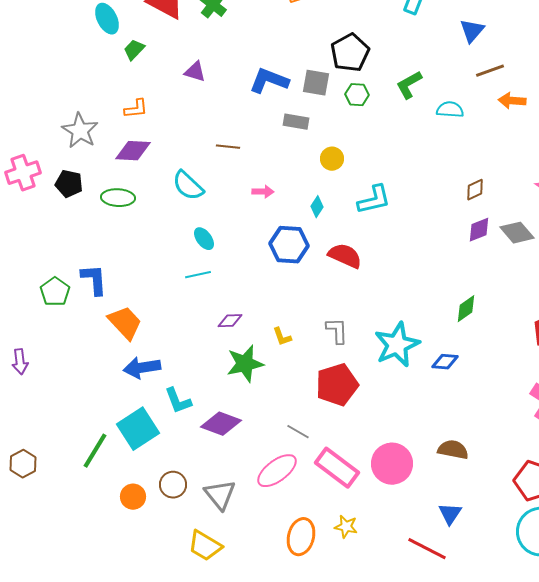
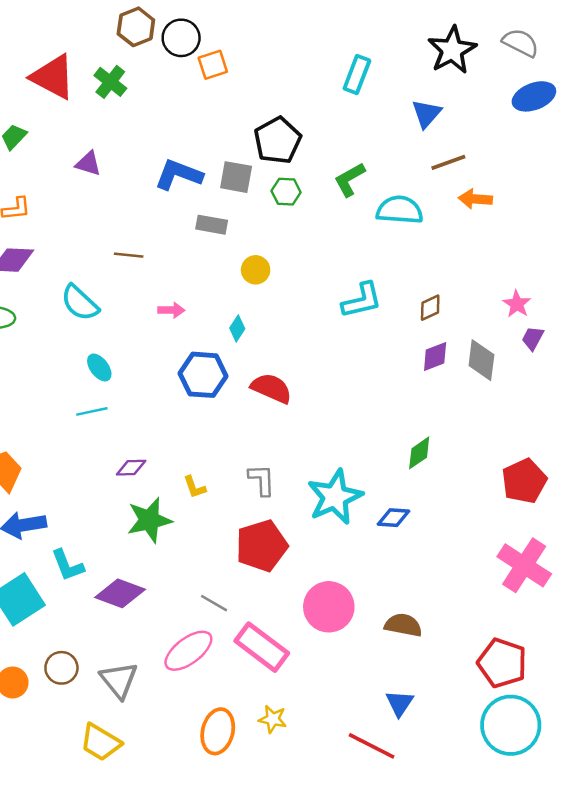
cyan semicircle: (450, 110) -> (400, 210), size x1.4
cyan L-shape: (374, 200) -> (362, 300), moved
gray diamond: (517, 233) -> (481, 360), turned 48
pink circle: (392, 464) -> (329, 607), moved

